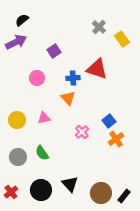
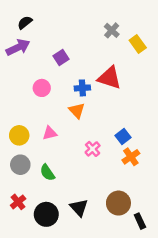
gray circle: (18, 157) -> (20, 165), moved
red cross: (11, 192) -> (18, 202), moved
brown circle: (101, 193) -> (118, 203), moved
black rectangle: (124, 196) -> (140, 221), turned -64

